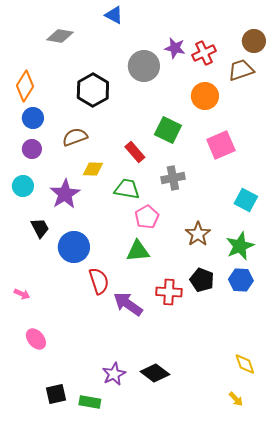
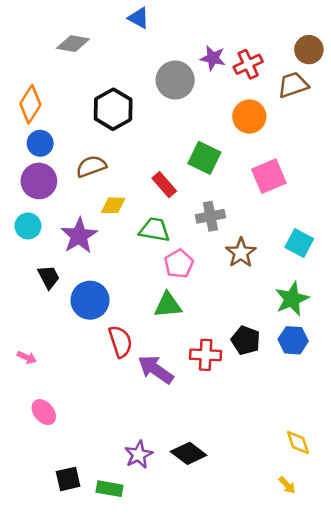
purple circle: (32, 149) -> (39, 181), size x1.5
brown star: (198, 234) -> (241, 253), moved

